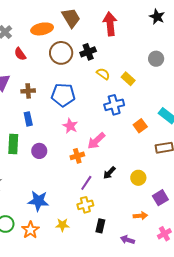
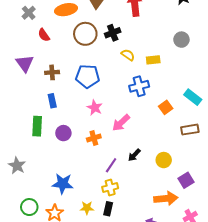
yellow rectangle: (128, 79) -> (153, 60), turned -48
orange cross: (77, 156) -> (94, 138), moved
orange arrow: (140, 216) -> (166, 198), size x1.6
black rectangle: (100, 226) -> (108, 209), moved

